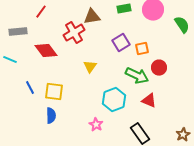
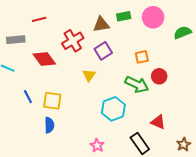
red line: (41, 12) -> (39, 19), turned 40
brown triangle: (92, 17) -> (101, 24), moved
green semicircle: (182, 25) -> (183, 33), turned -78
purple square: (121, 43) -> (103, 51), moved
red triangle: (149, 101) -> (158, 122), moved
pink star: (96, 125) -> (97, 145), moved

